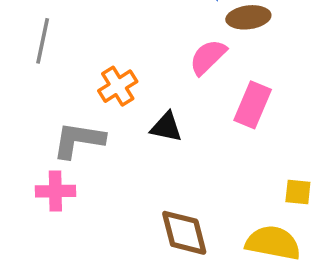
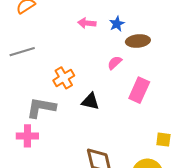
gray line: (43, 41) -> (22, 52), turned 60
pink semicircle: (208, 57) -> (115, 63), size x0.7

